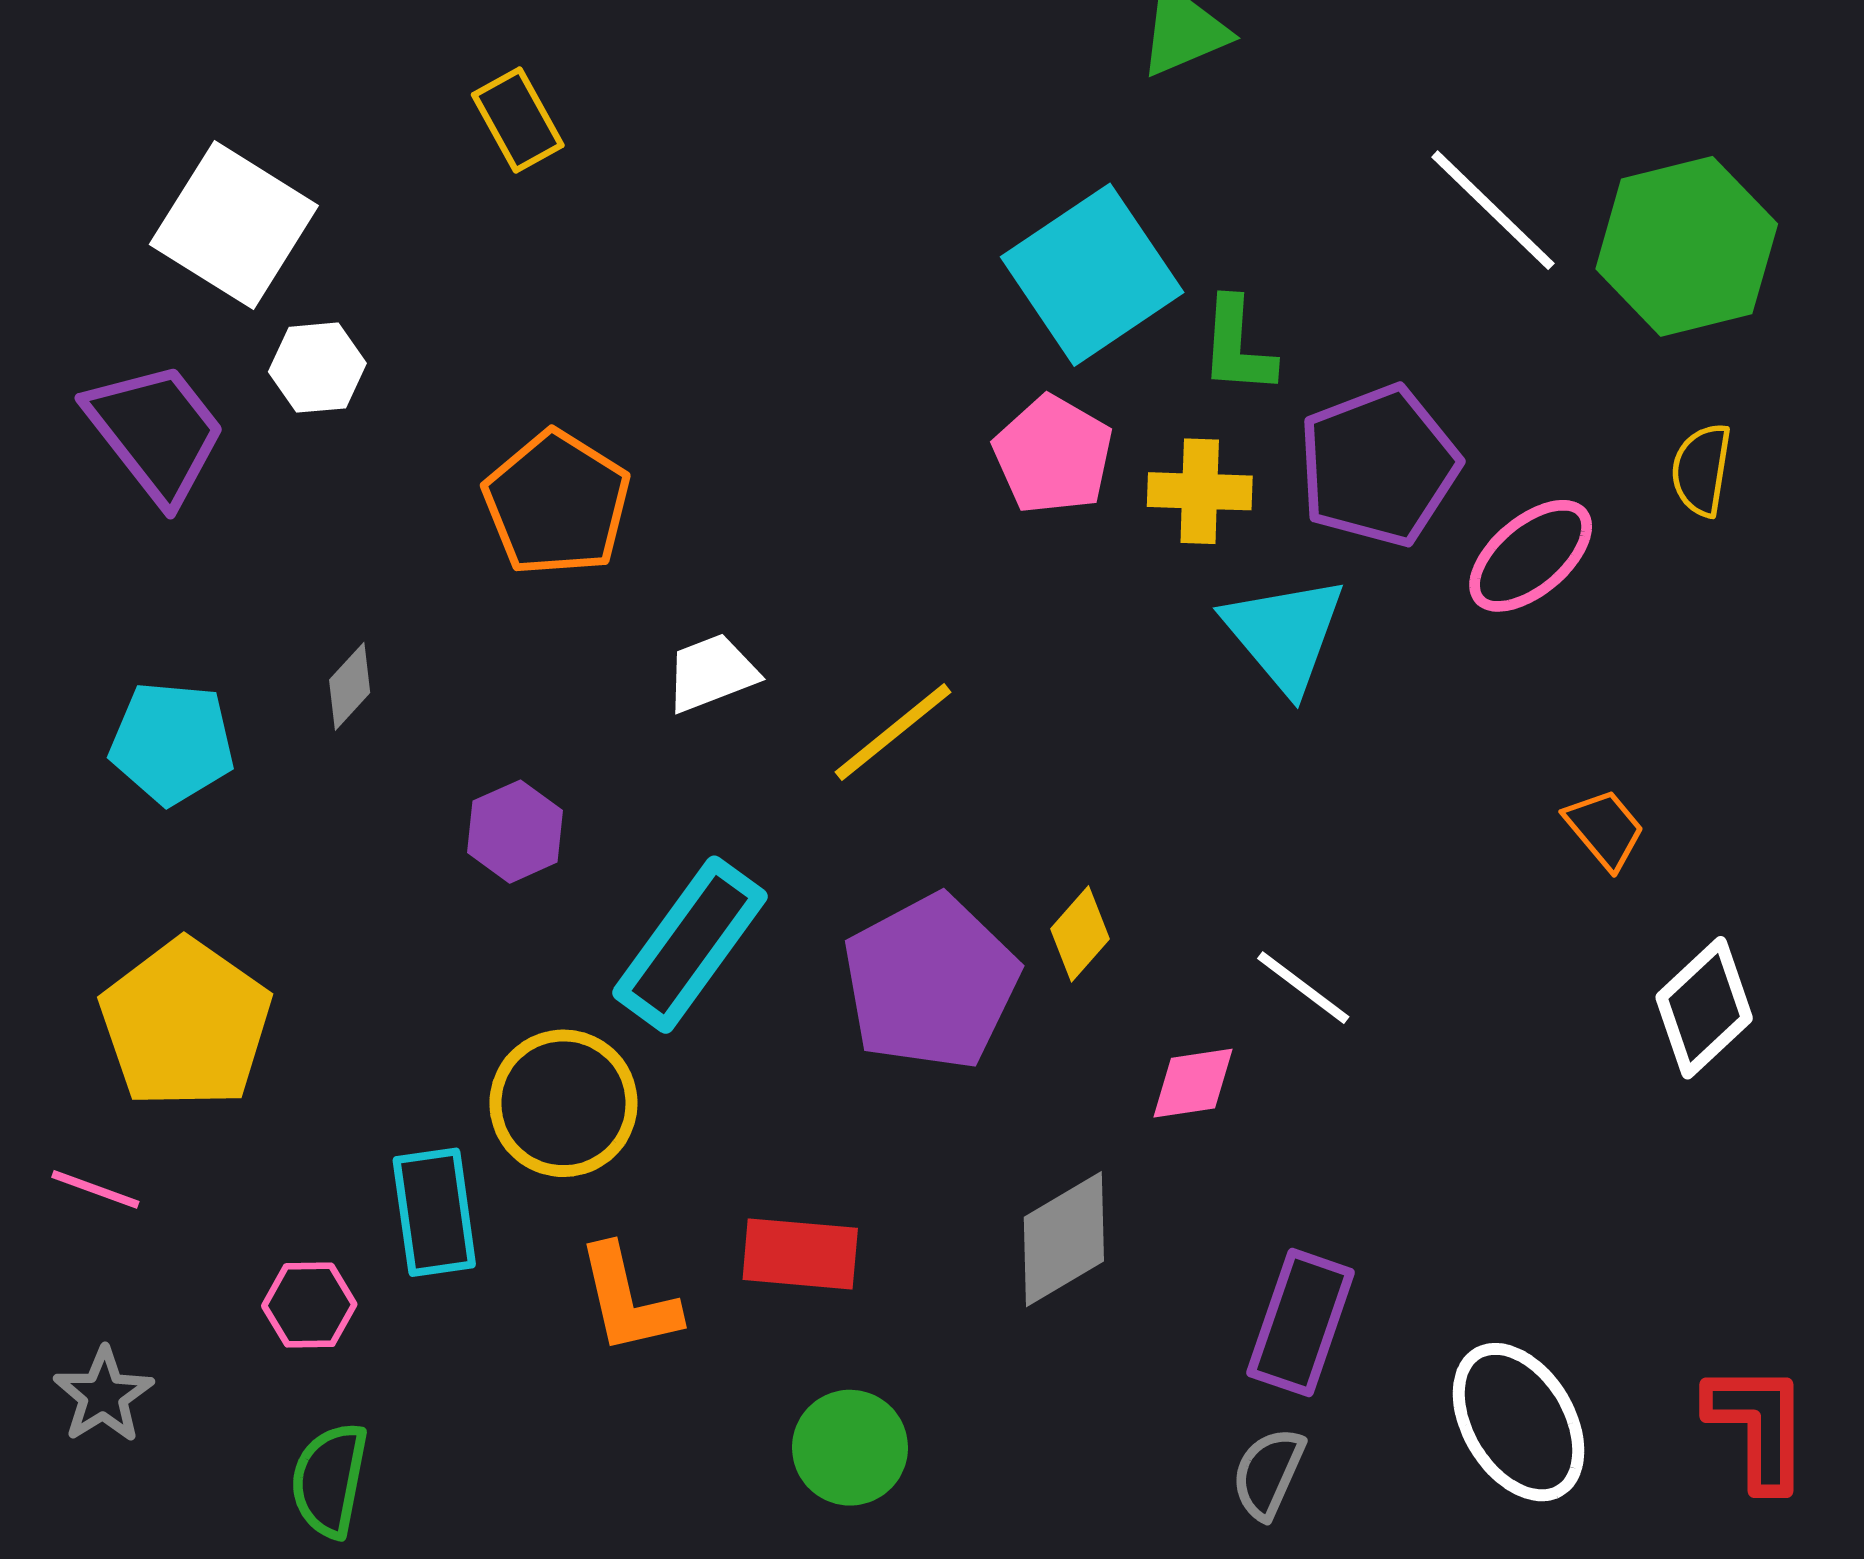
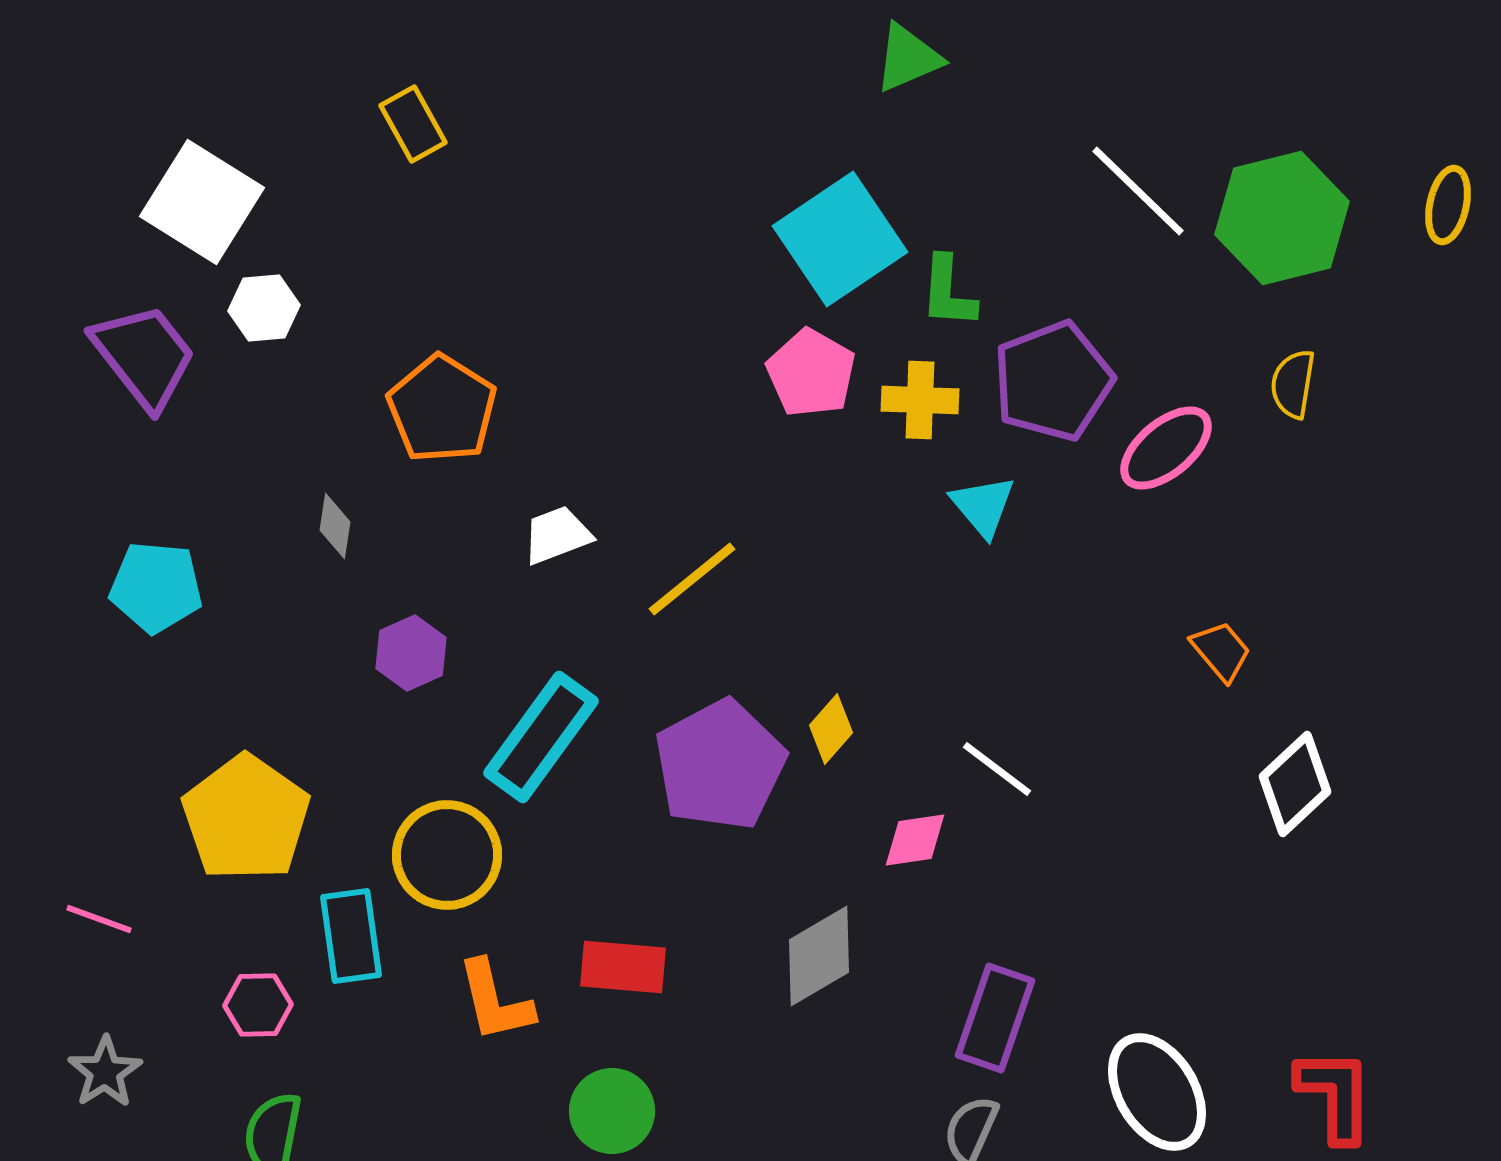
cyan triangle: (1284, 634) -> (983, 506), size x0.7
gray diamond: (350, 686) -> (335, 526), moved, turned -34
yellow pentagon: (186, 1024) -> (246, 818), moved
green circle: (850, 1448) -> (612, 1111), moved

